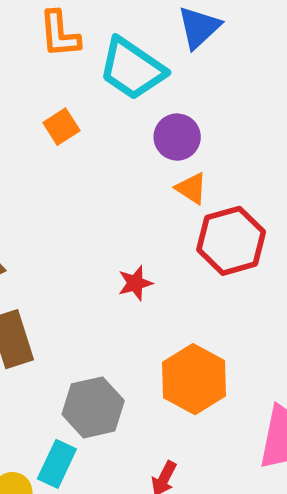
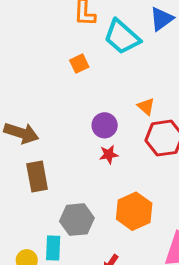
purple circle: (177, 137) -> (105, 125), moved
cyan rectangle: (57, 464) -> (53, 248), turned -30

